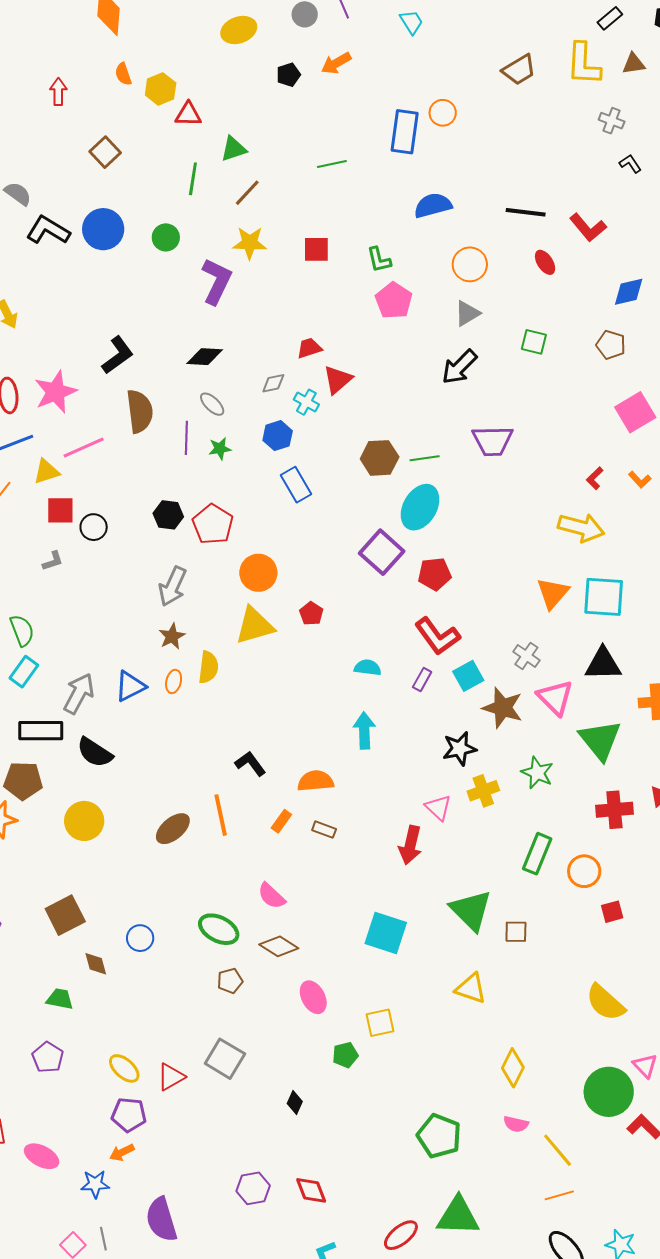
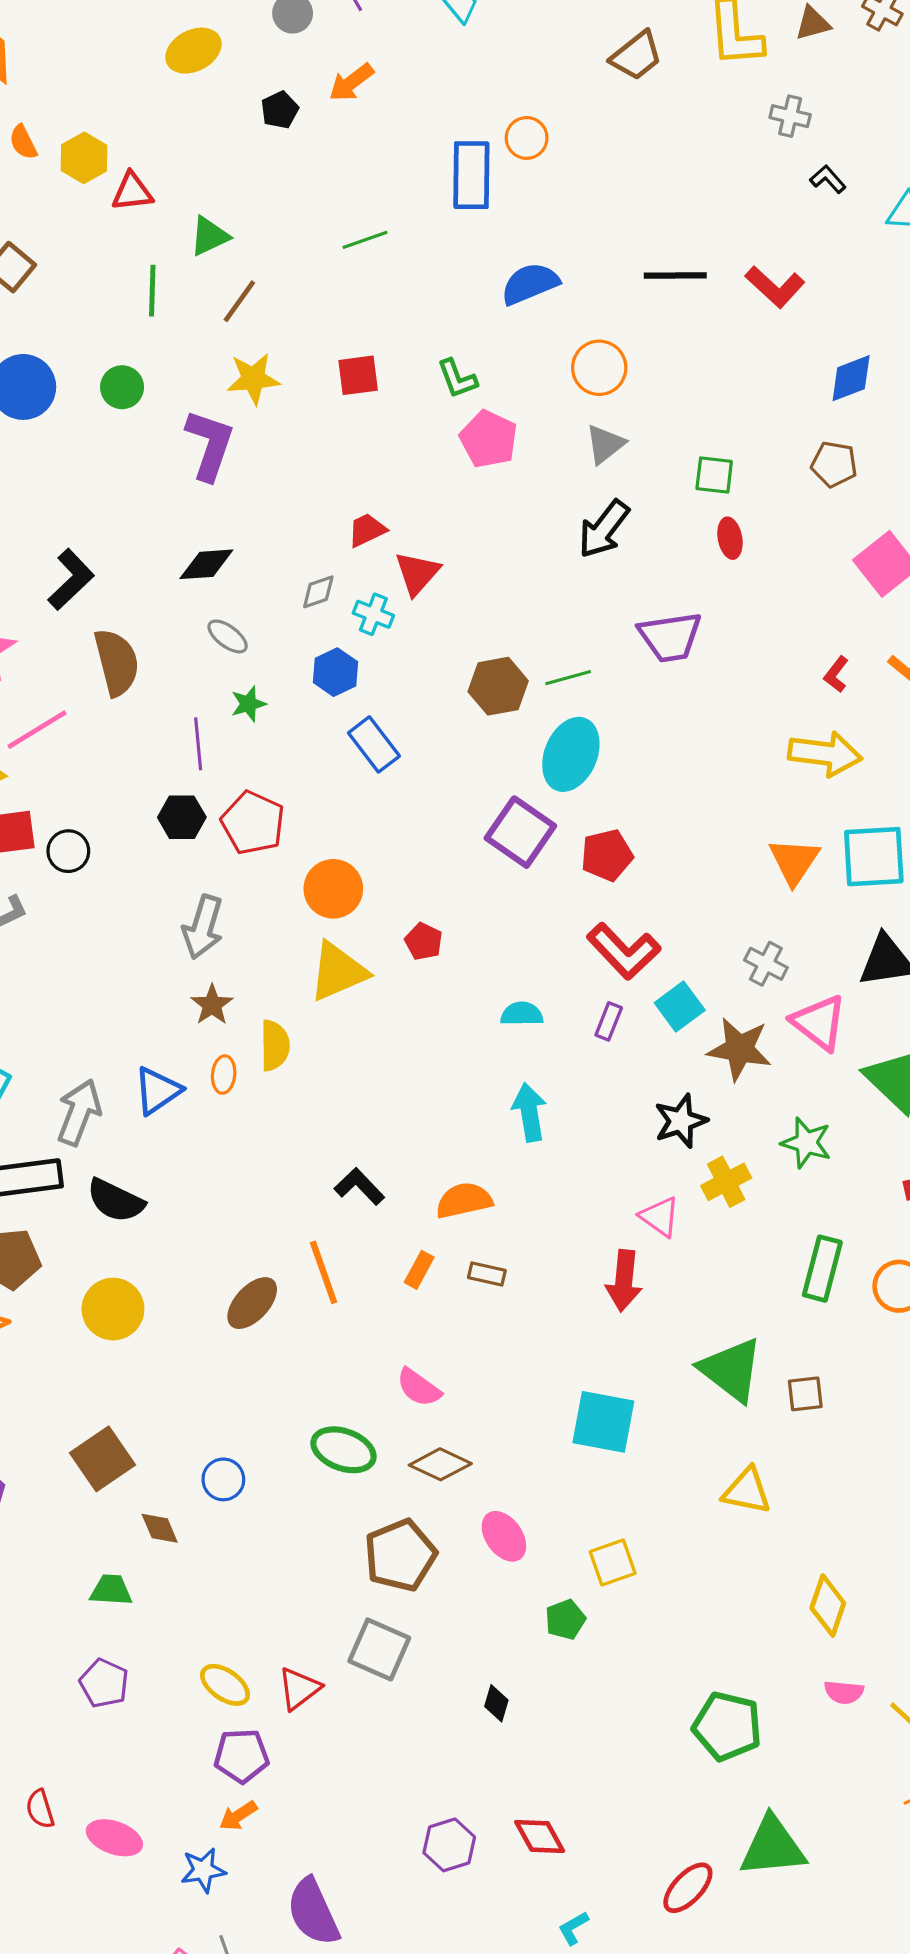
red ellipse: (545, 262) -> (730, 538), moved, turned 30
purple line: (186, 438) -> (198, 744), moved
brown pentagon: (230, 981) -> (400, 1555), moved, size x1.8

